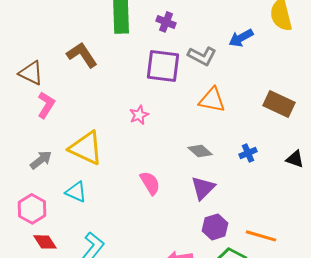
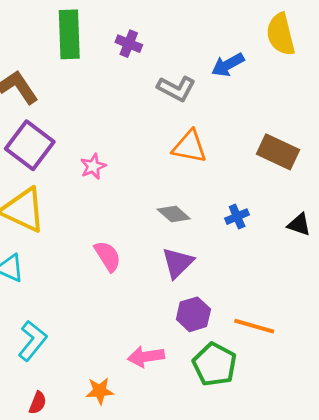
purple square: (163, 66) -> (30, 145), moved, turned 30

